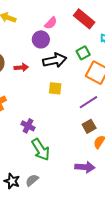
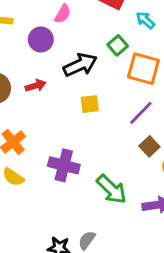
purple circle: (41, 39) -> (41, 39), moved
purple cross: (28, 126) -> (64, 165), size x1.5
green arrow: (41, 150) -> (112, 189), moved

